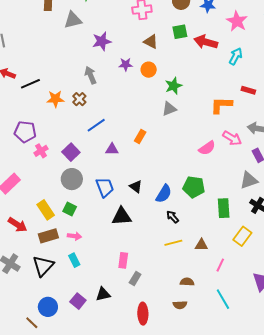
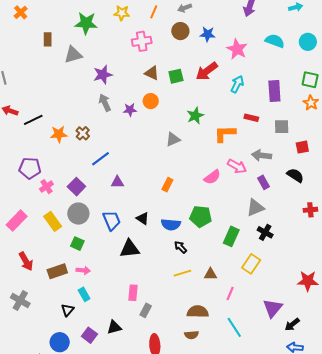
green square: (180, 32) -> (176, 76), moved
red arrow: (206, 42) -> (207, 71), turned -50
purple star: (126, 64) -> (130, 110), moved
gray arrow: (91, 75) -> (105, 103), moved
green star: (173, 86) -> (195, 116), moved
orange rectangle: (140, 137) -> (167, 185), moved
blue semicircle: (164, 194) -> (171, 224), turned 66
green rectangle: (224, 208) -> (231, 236), turned 30
yellow rectangle: (46, 210) -> (53, 221), moved
red arrow: (17, 225) -> (26, 261), turned 30
black triangle: (43, 266) -> (68, 310), moved, size x0.6
brown semicircle: (187, 282) -> (198, 312), size x1.5

